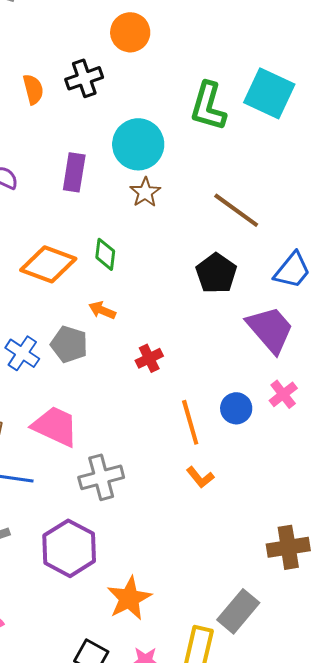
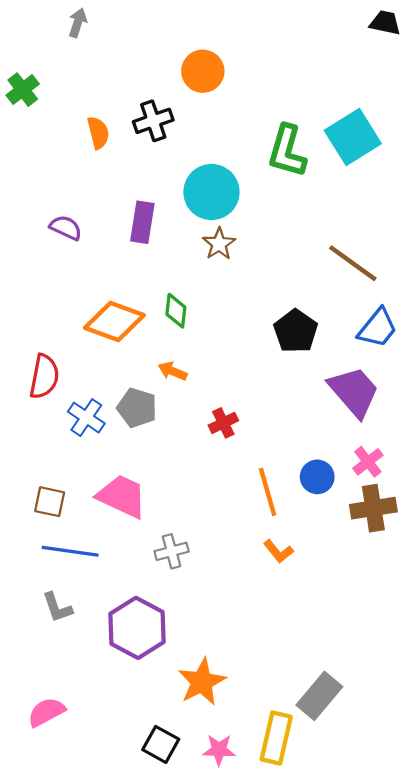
cyan square: (269, 93) -> (353, 137), turned 33
brown line: (236, 210) -> (353, 263), moved
gray cross: (101, 477) -> (172, 551), size x0.7
brown cross: (288, 547) -> (373, 508), moved

